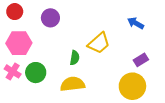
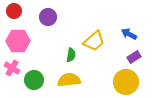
blue arrow: (136, 23) -> (129, 34), moved
green circle: (36, 73) -> (34, 80), moved

